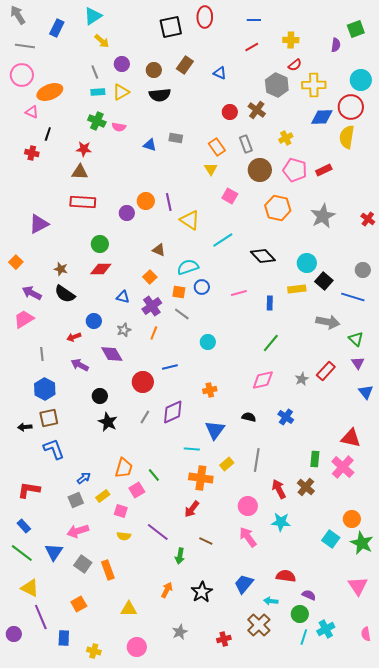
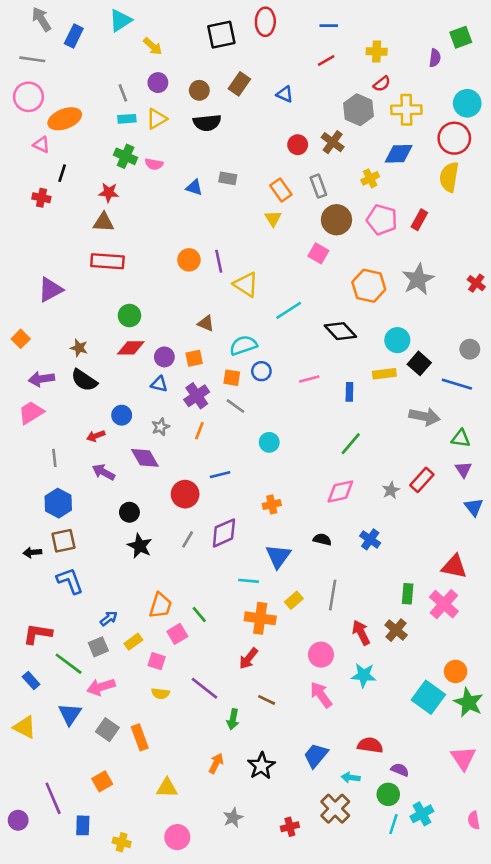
gray arrow: (18, 15) -> (41, 19), moved
yellow arrow: (102, 41) -> (153, 46), moved
blue diamond: (322, 117) -> (399, 154), moved
red rectangle: (324, 170) -> (419, 220), turned -35
pink square: (230, 196) -> (318, 253), moved
orange hexagon: (278, 208) -> (369, 286), moved
purple circle: (127, 213) -> (164, 357), moved
orange square: (150, 277) -> (194, 358), turned 32
purple arrow: (32, 293) -> (41, 379), turned -36
green triangle: (356, 339) -> (461, 438), turned -35
cyan square: (331, 539) -> (428, 697), size x1.4
green line: (22, 553) -> (69, 664), moved
yellow triangle: (30, 588) -> (25, 727), moved

